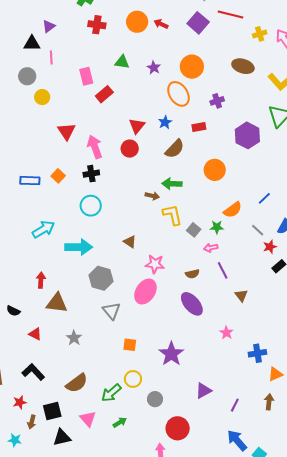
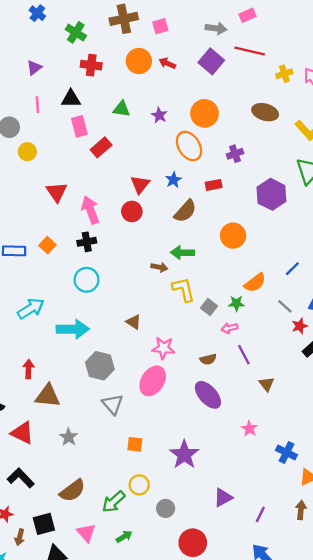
black triangle: (32, 43) -> (71, 99), moved
red triangle: (35, 334) -> (22, 433), size x1.5
blue cross: (257, 353) -> (286, 453), turned 36

